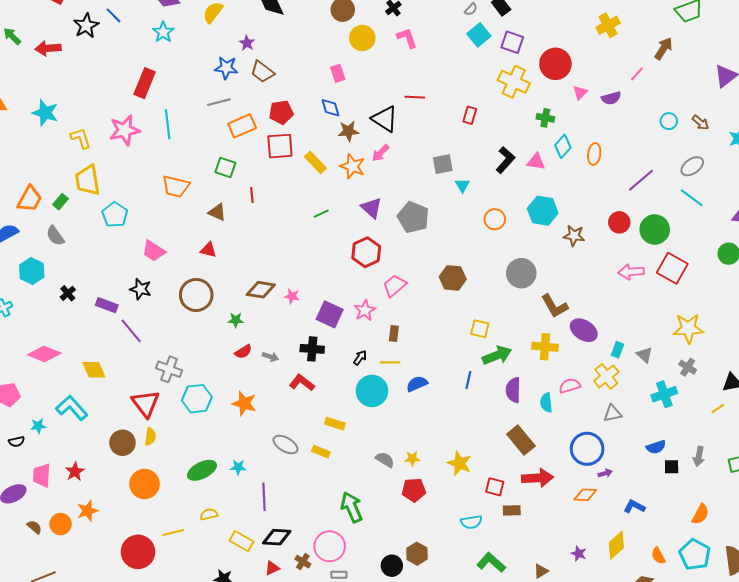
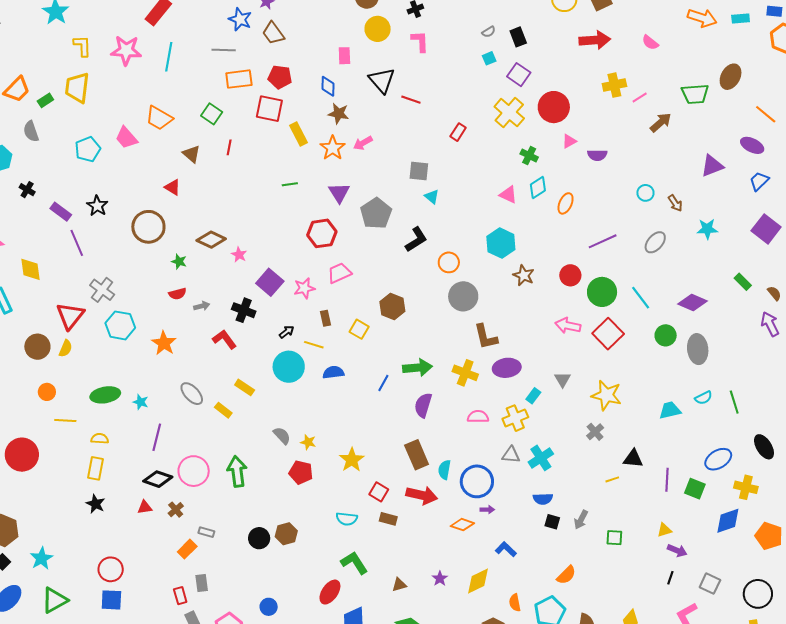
cyan square: (479, 35) -> (489, 58), size x0.6
pink line: (637, 74) -> (640, 98), moved
black triangle: (385, 119) -> (382, 80), moved
black L-shape: (505, 160) -> (416, 240), moved
gray ellipse: (692, 166) -> (655, 242), turned -30
cyan triangle: (462, 185) -> (432, 197), turned -35
cyan line: (692, 198) -> (641, 298), moved
cyan pentagon: (115, 215) -> (88, 149), moved
orange circle: (495, 219) -> (449, 262), moved
pink trapezoid: (154, 251) -> (126, 138), moved
brown hexagon: (453, 278) -> (392, 306), moved
black cross: (68, 293) -> (27, 190), turned -35
yellow square: (480, 329) -> (359, 329), moved
purple ellipse: (584, 330) -> (507, 368), turned -56
brown rectangle: (394, 333) -> (325, 318), turned -35
gray triangle: (645, 355) -> (563, 379), moved
gray arrow: (270, 357) -> (202, 306), turned -49
cyan cross: (664, 394) -> (541, 458), moved, turned -30
cyan semicircle: (546, 403) -> (444, 470), moved
orange circle: (144, 484) -> (47, 392), size x0.6
yellow line: (173, 533) -> (65, 420), moved
yellow rectangle: (242, 541) -> (96, 468), moved, turned 55
pink circle: (330, 546) -> (194, 471), moved

